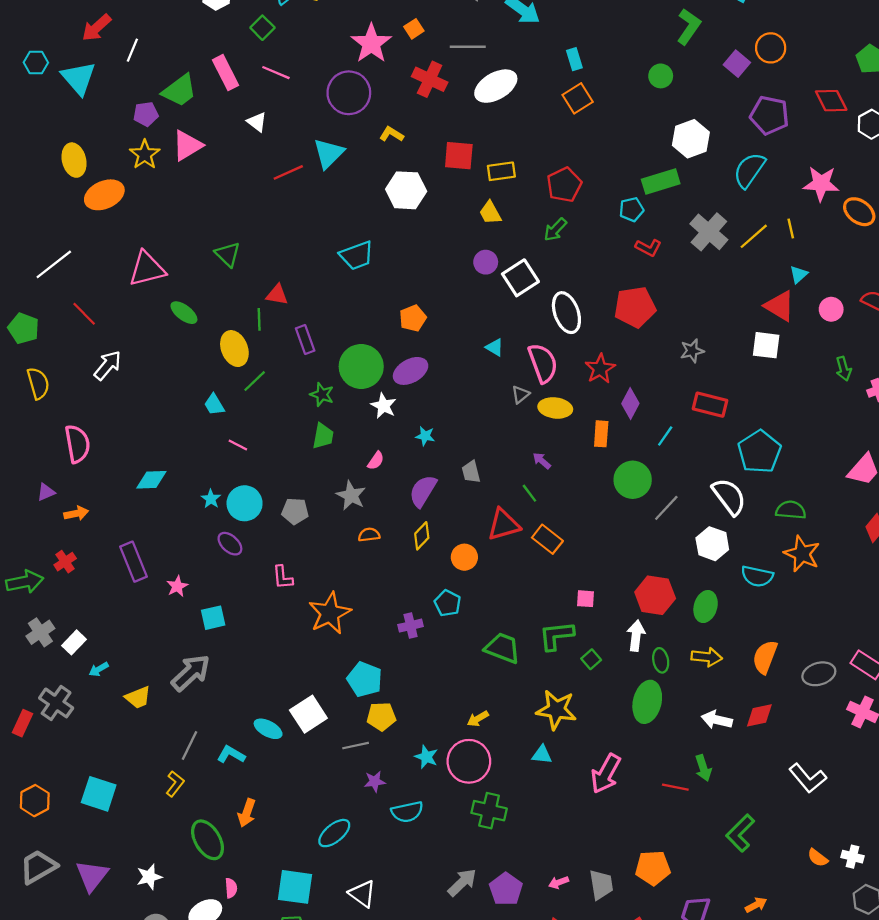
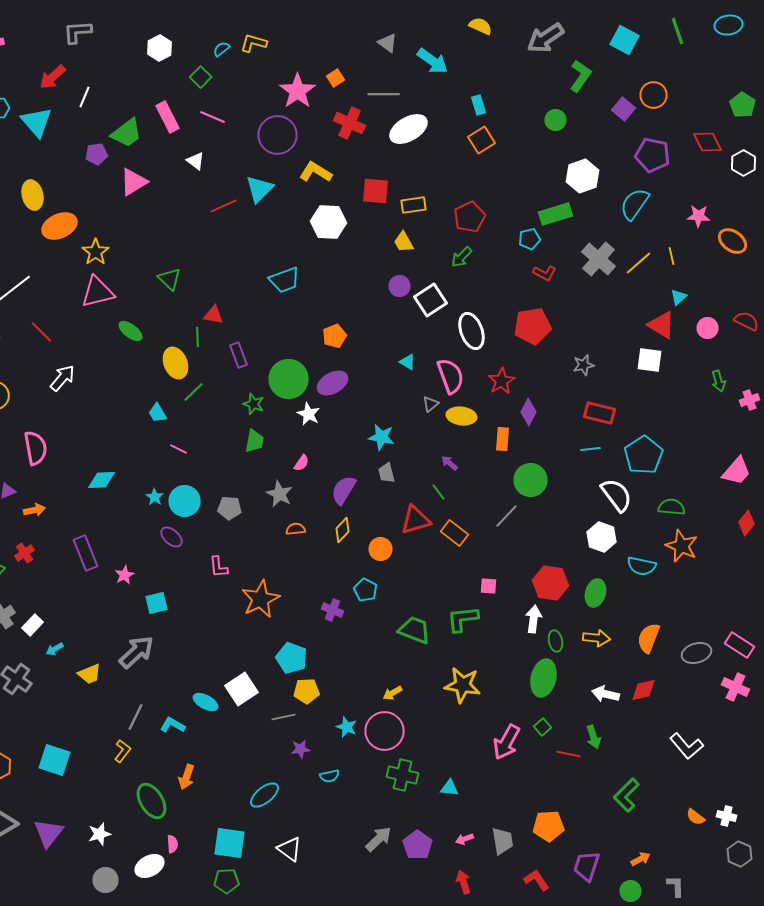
yellow L-shape: (391, 134) -> (316, 172), size x1.5
yellow star: (145, 154) -> (96, 252), moved
pink star: (821, 184) -> (698, 216), size x0.7
cyan star: (425, 436) -> (382, 437), moved, size x1.5
cyan line: (665, 436) -> (590, 449), moved, turned 48
gray line: (666, 508) -> (506, 516), moved
purple cross: (411, 626) -> (332, 610), turned 35
green square: (591, 659) -> (542, 727), moved
cyan triangle: (542, 755) -> (450, 788), moved
cyan semicircle: (407, 812) -> (330, 776), size x0.7

